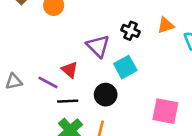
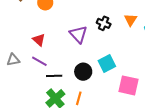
orange triangle: (166, 25) -> (131, 20), turned -40
cyan square: (125, 67) -> (107, 63), moved
red triangle: (70, 70) -> (39, 40), moved

